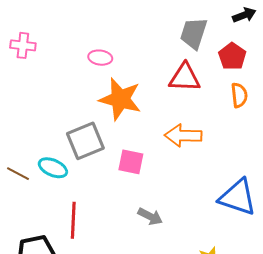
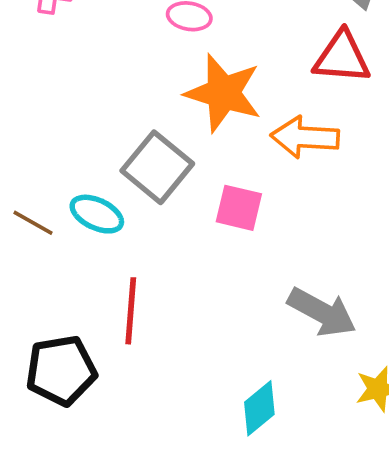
orange arrow: (183, 136) -> (305, 137), moved
gray square: (85, 141) -> (157, 167), turned -30
gray arrow: (150, 216) -> (322, 312), moved, size x1.5

